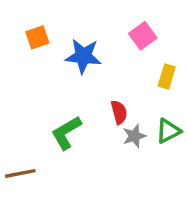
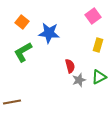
pink square: (143, 36) -> (93, 16), moved
orange square: (37, 37) -> (22, 22), turned -32
green L-shape: (66, 133) -> (23, 52), moved

